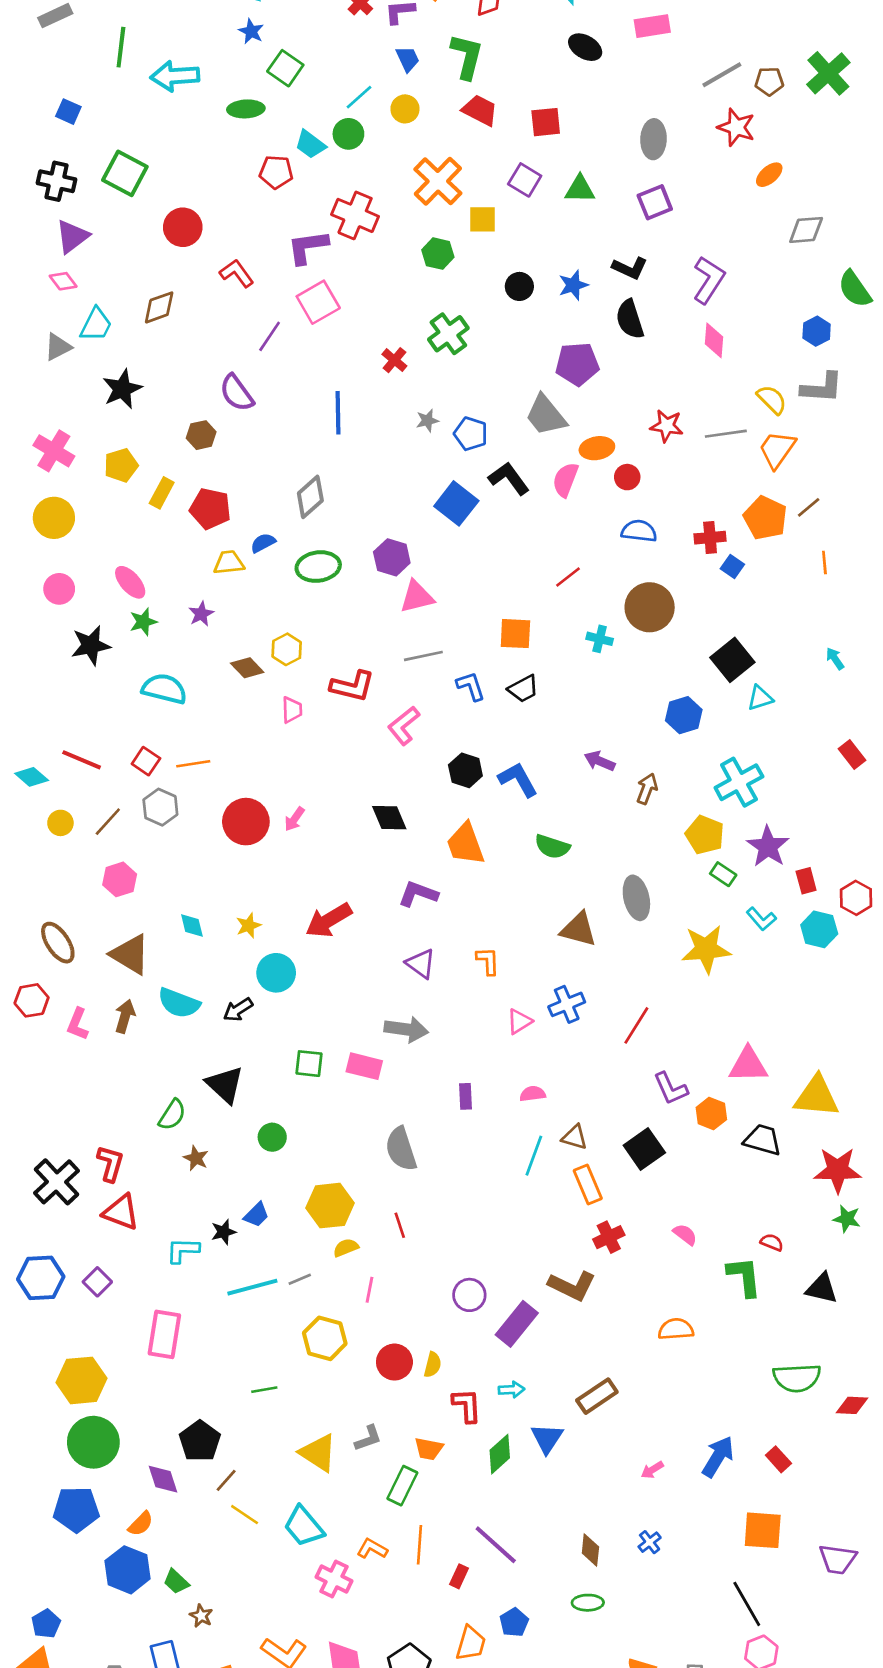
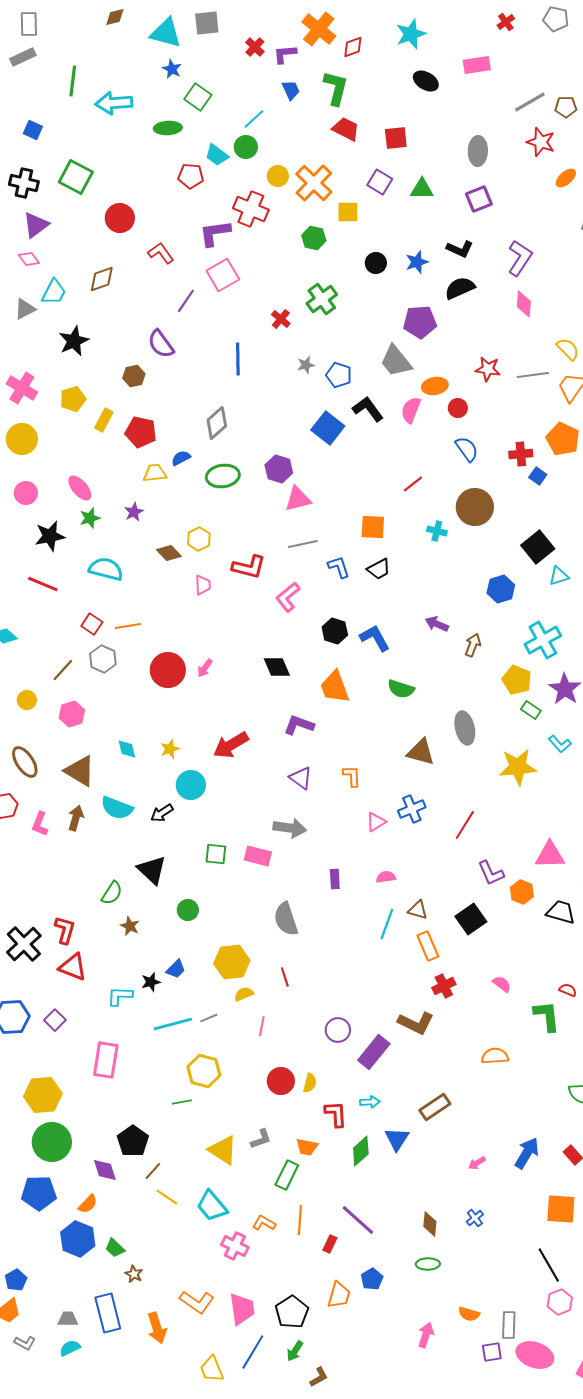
yellow circle: (405, 109) -> (278, 176), moved
black semicircle: (630, 319) -> (460, 288), turned 84
blue semicircle: (639, 531) -> (467, 449), turned 48
red line: (82, 760) -> (43, 584), moved
yellow circle: (60, 823) -> (27, 700), moved
yellow hexagon: (325, 1338) -> (204, 1071), moved

